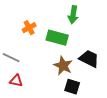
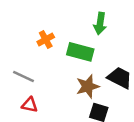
brown star: (63, 66) -> (88, 86), turned 30

